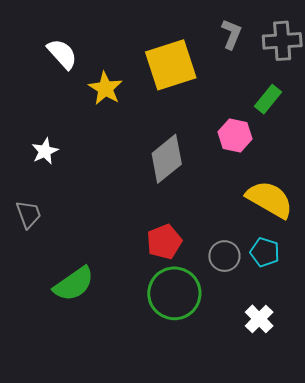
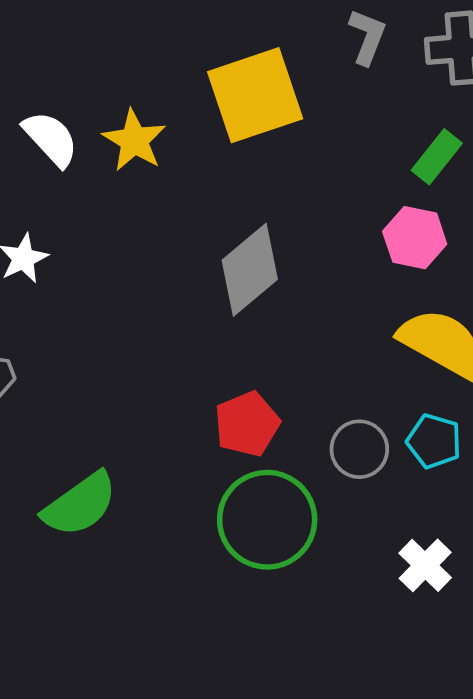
white semicircle: (62, 54) -> (51, 139), moved
pink hexagon: (235, 135) -> (415, 238), moved

